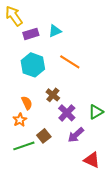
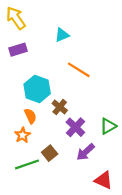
purple rectangle: (31, 34) -> (18, 50), moved
cyan hexagon: (33, 65) -> (37, 89), moved

